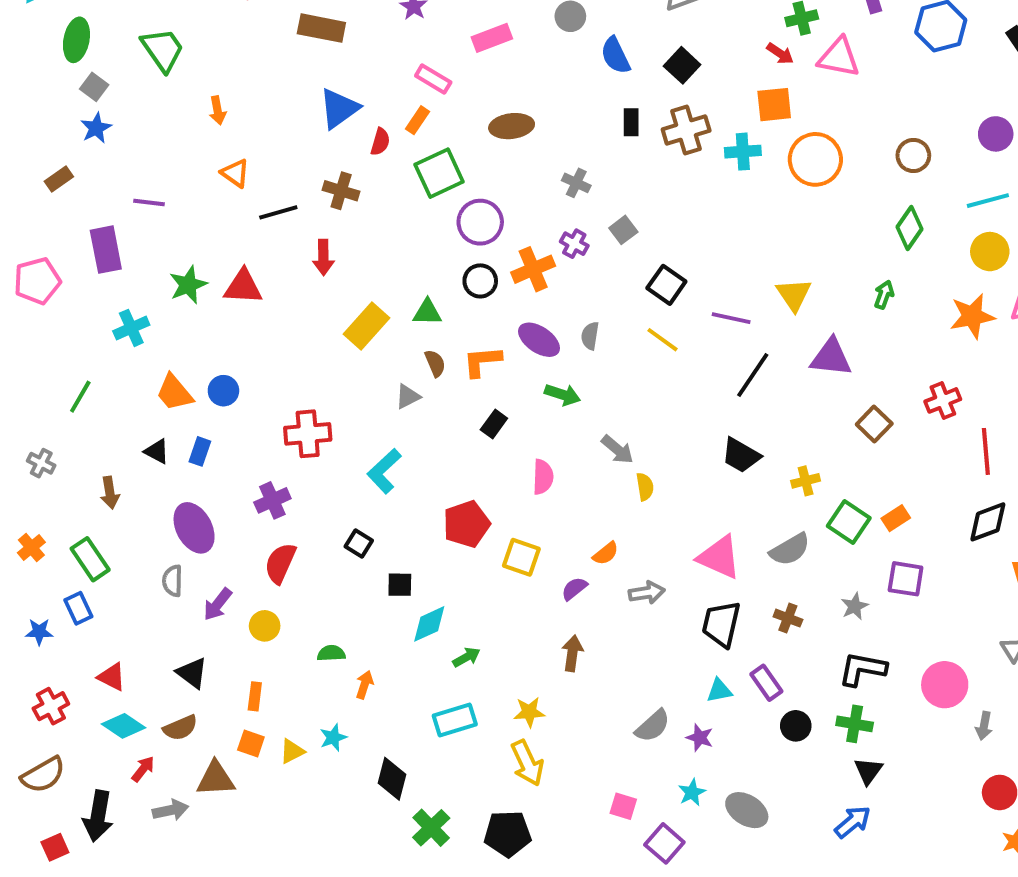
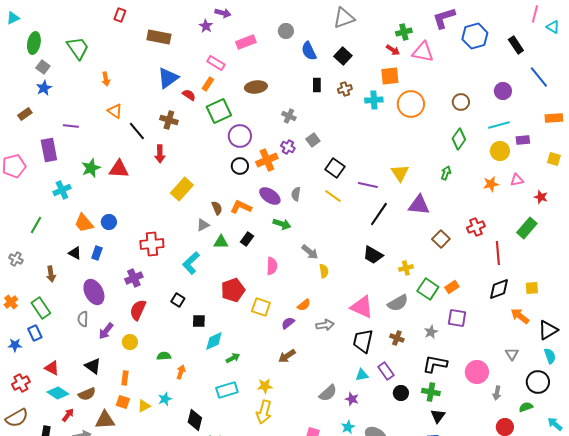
brown cross: (686, 130) -> (345, 89), size x0.6
red semicircle: (380, 142) -> (189, 95), turned -72
black line: (278, 212) -> (137, 131), turned 66
green triangle: (427, 312) -> (221, 242), moved
orange star: (972, 316) -> (491, 184), size x0.7
orange L-shape: (482, 361) -> (241, 207), turned 30
brown arrow: (572, 653) -> (287, 356), turned -132
yellow arrow: (527, 763) -> (264, 412), turned 40

